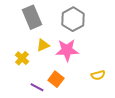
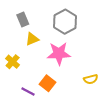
gray rectangle: (32, 17) -> (23, 20), size x0.6
yellow triangle: (43, 45) -> (32, 39), moved

